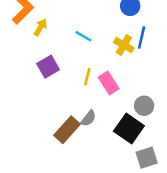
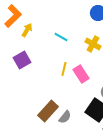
purple square: (48, 67) -> (22, 60), moved
gray semicircle: (88, 118) -> (65, 117), moved

